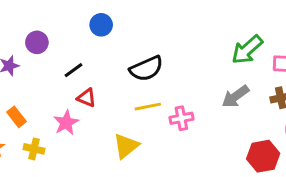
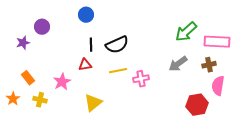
black line: (73, 70) -> (91, 45), moved, turned -56
red triangle: (87, 98) -> (85, 65), moved, turned -32
yellow triangle: (126, 146) -> (93, 103), moved

